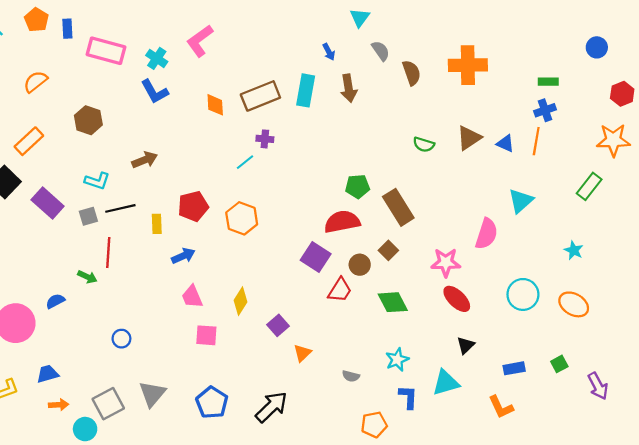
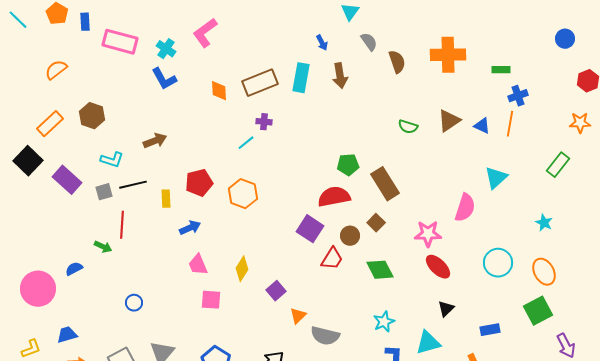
green rectangle: (548, 82) -> (501, 70), moved
brown hexagon: (88, 120) -> (92, 116), moved
orange star: (613, 140) -> (580, 123), size x0.7
orange ellipse: (574, 304) -> (544, 272), turned 32
green square: (559, 364) -> (538, 311), moved, size x1.8
gray semicircle: (351, 376) -> (325, 336), moved, size x1.8

